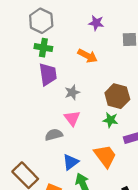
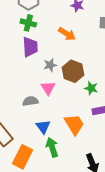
brown hexagon: (117, 96) -> (73, 71), moved
green star: (110, 120) -> (91, 88), moved
blue triangle: (71, 162) -> (43, 127), turned -35

